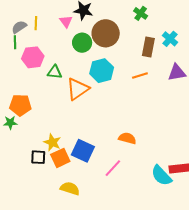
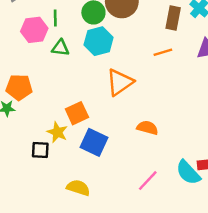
green line: (15, 42) -> (55, 18), moved
cyan hexagon: (102, 71) -> (99, 41), moved
orange triangle: (78, 89) -> (120, 82), moved
orange square: (60, 158) -> (77, 113), moved
pink line: (113, 168) -> (148, 181), moved

